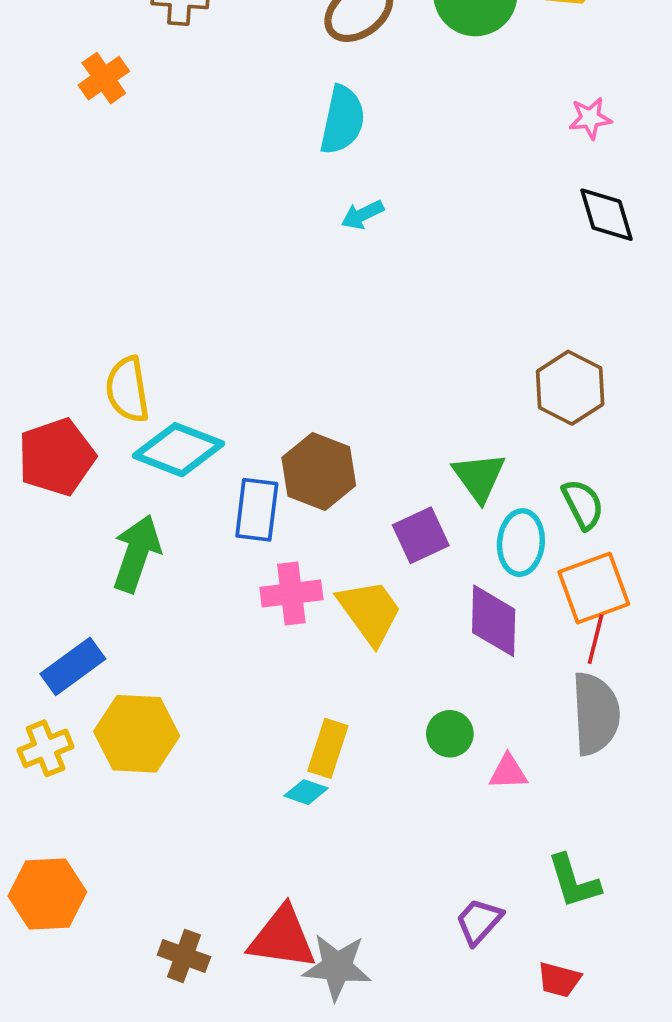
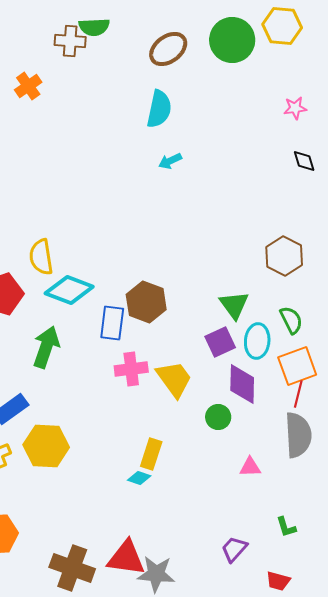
black diamond: (606, 215) -> (304, 161), size x0.7
purple square: (421, 535) -> (220, 342), moved
green circle: (450, 734) -> (218, 417), moved
green L-shape: (574, 881) -> (286, 527), size x0.7
brown cross: (184, 956) -> (72, 568), size x1.6

